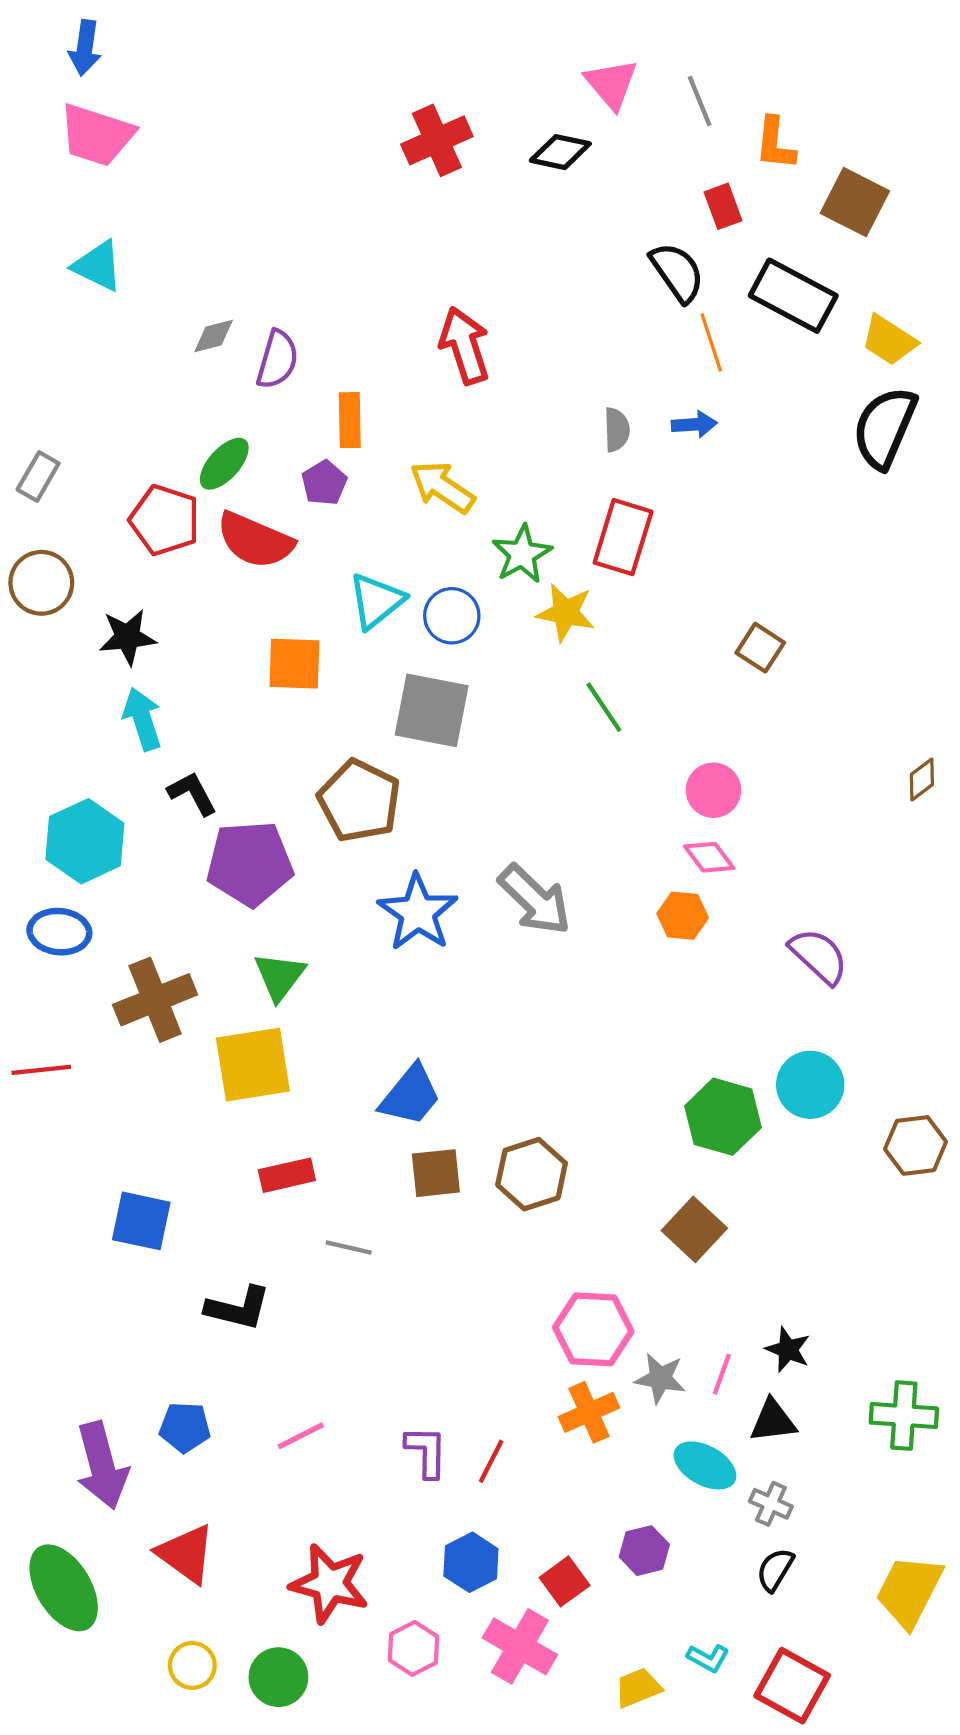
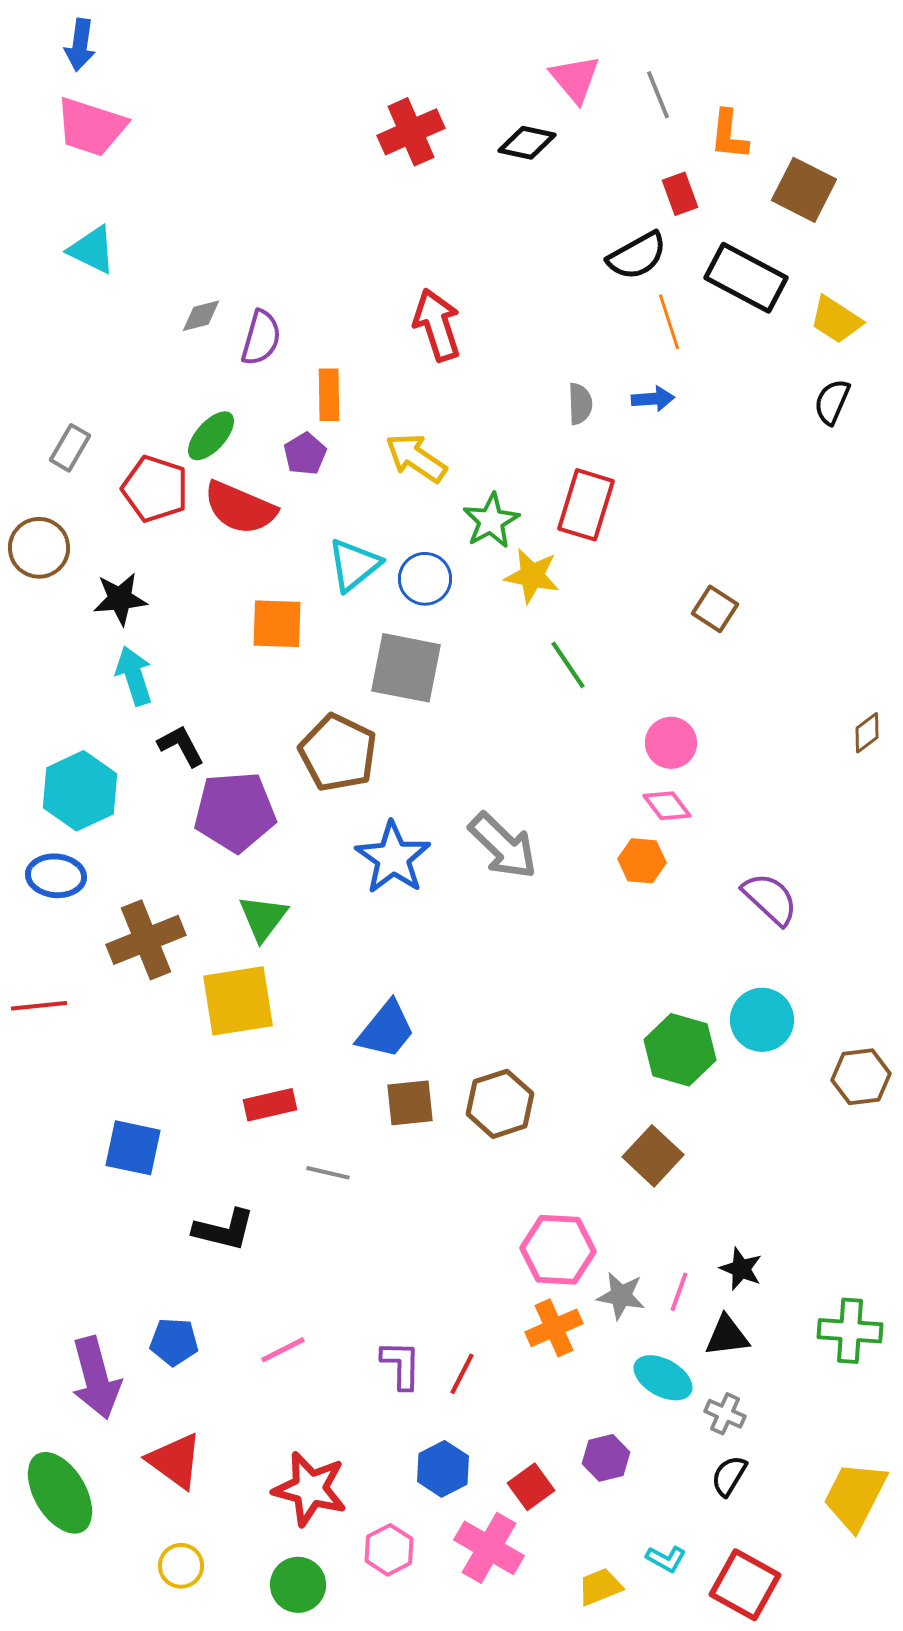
black semicircle: (677, 272) -> (637, 256), turned 96
black semicircle: (885, 428) -> (832, 402), size x0.6
gray rectangle: (38, 476) -> (70, 448), moved
green circle: (278, 1677) -> (298, 1585), moved

